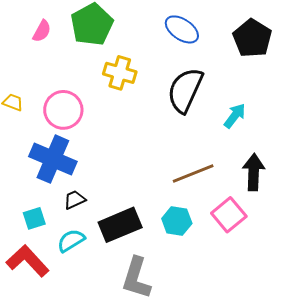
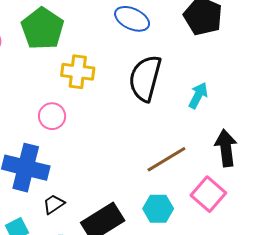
pink circle: (63, 110) -> (52, 116), moved, size x0.7

